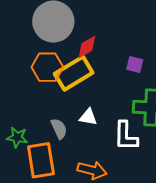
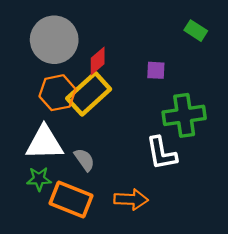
white triangle: (88, 117) -> (44, 143), moved, size x1.8
orange rectangle: (41, 160) -> (71, 200), turned -48

